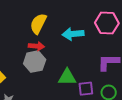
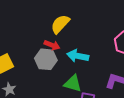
cyan arrow: (73, 34) -> (78, 56), moved

